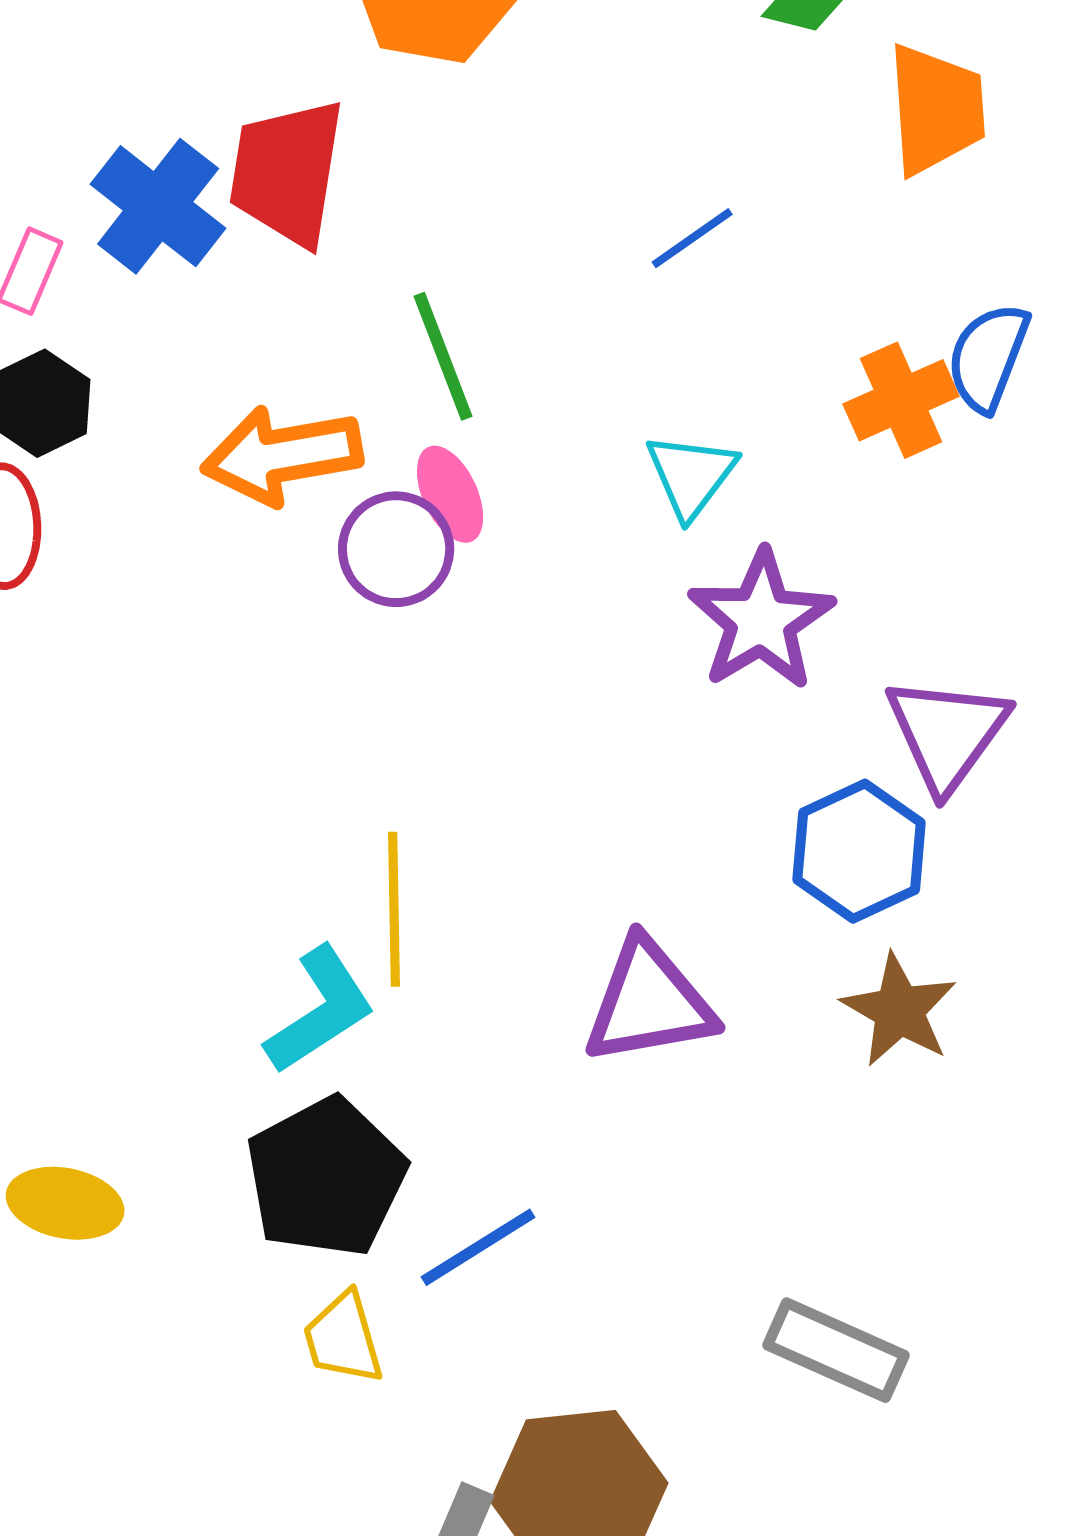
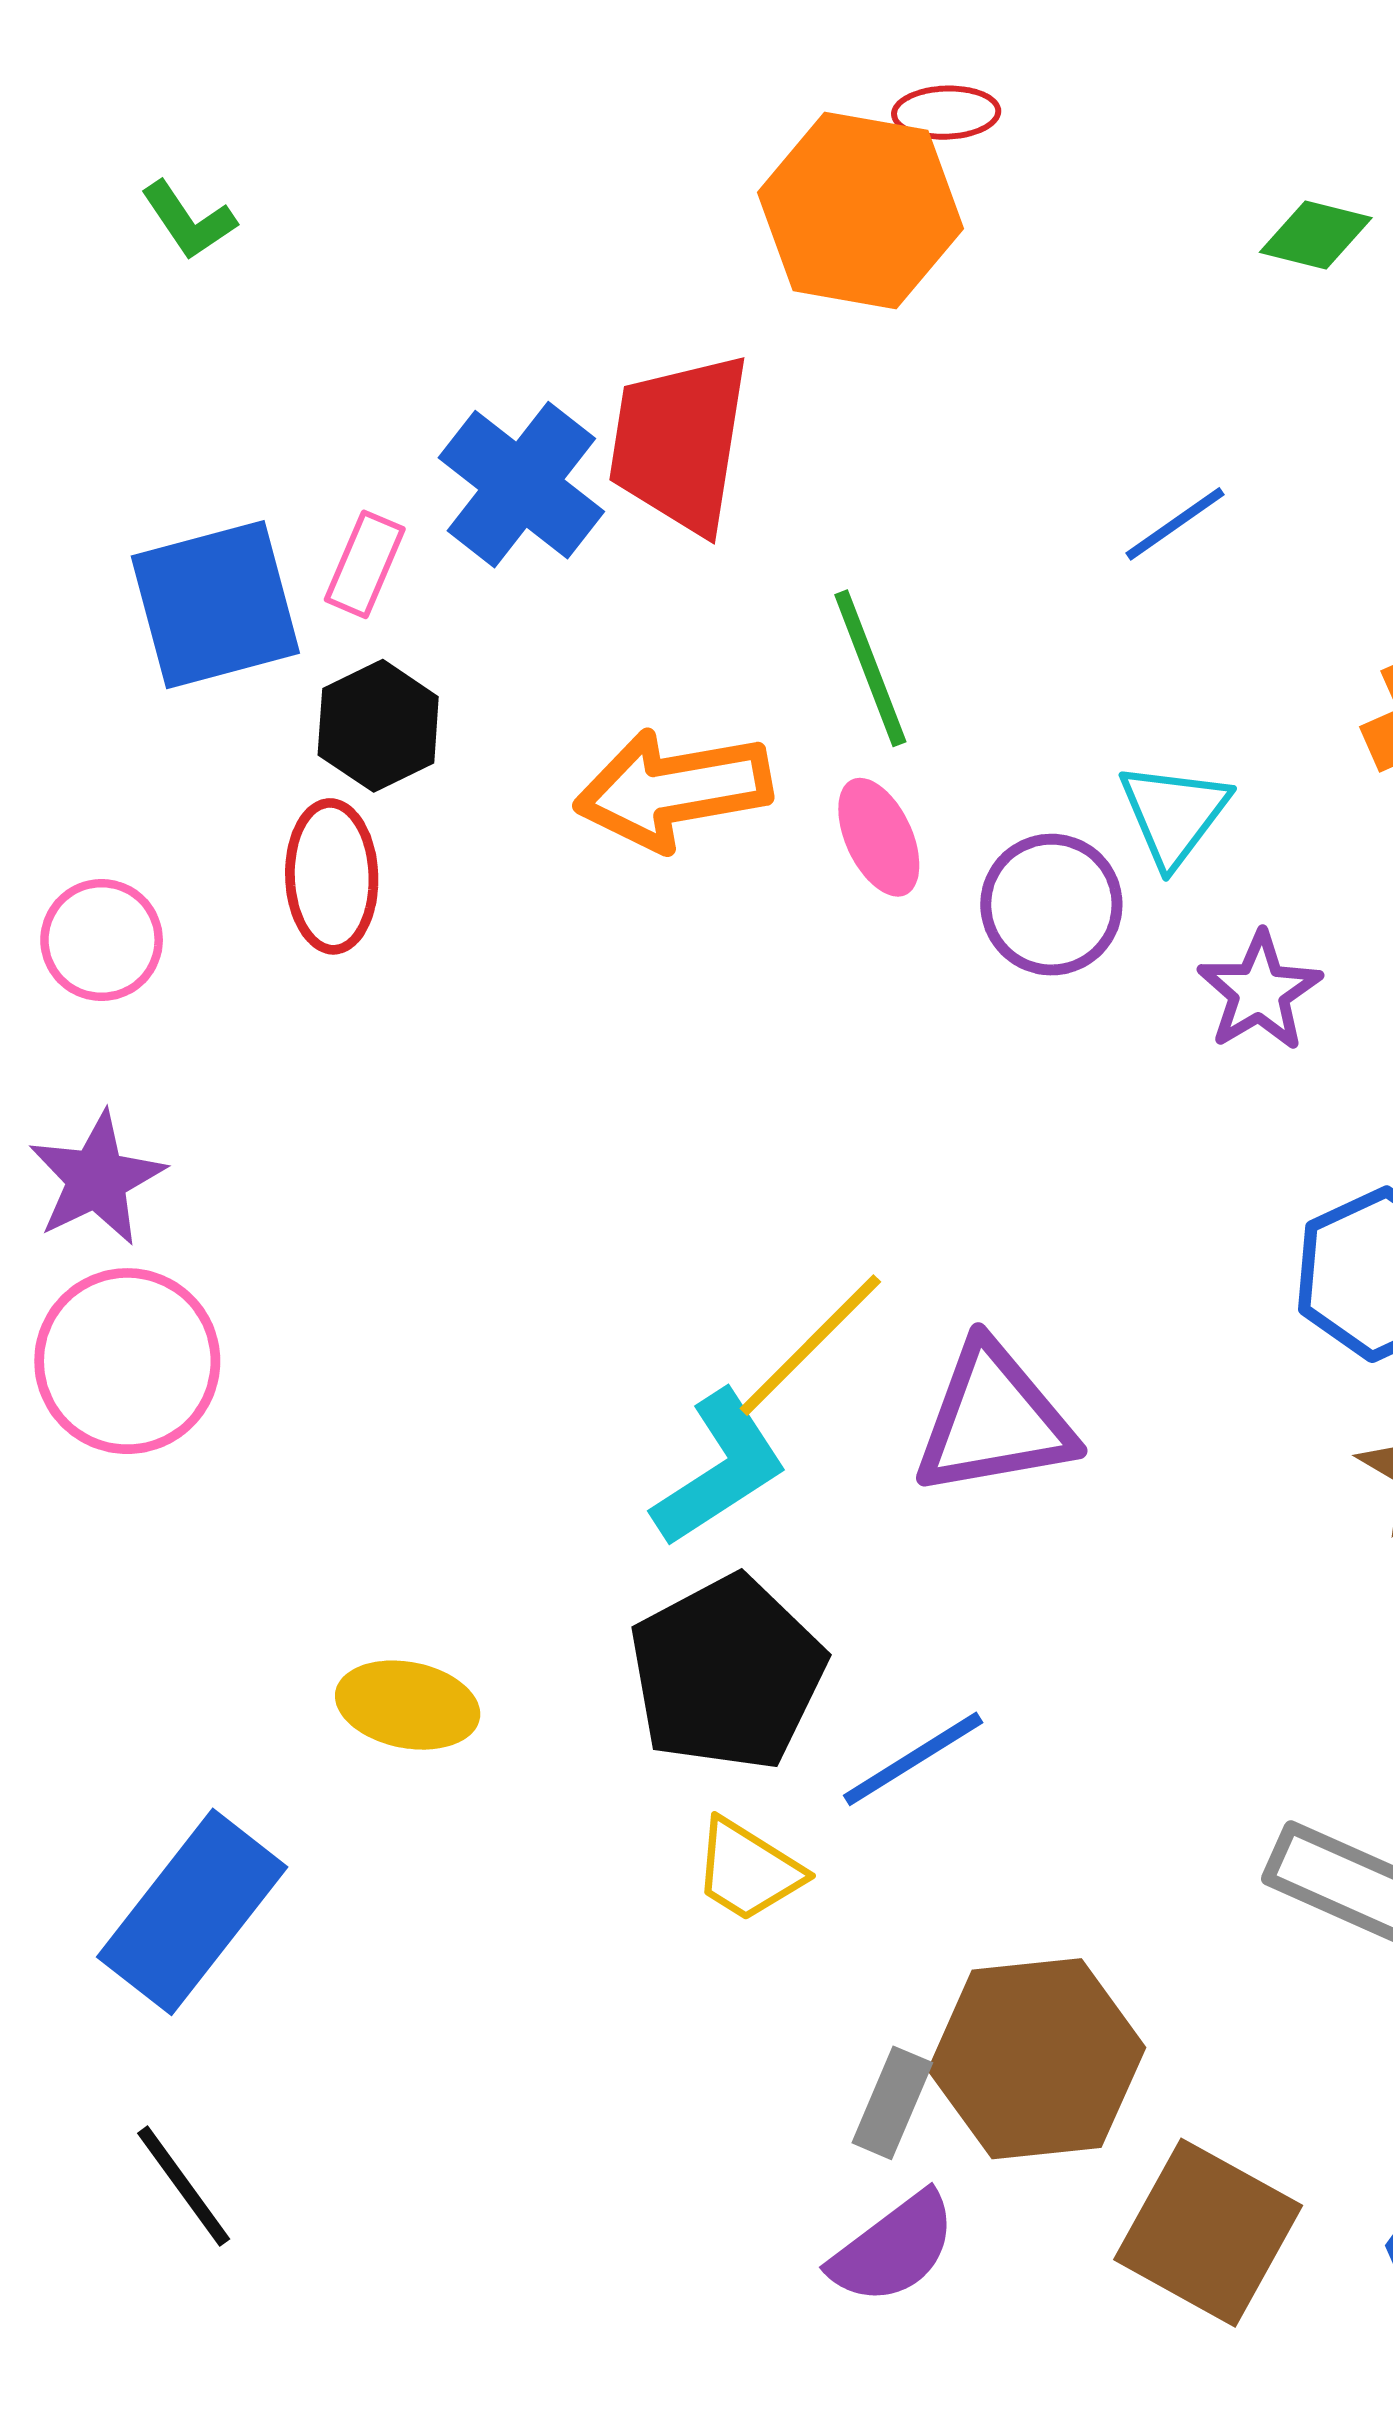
purple circle: (396, 549) -> (1051, 905), moved
purple star: (761, 620) -> (1259, 991), size x0.7
yellow line: (394, 909) -> (810, 1345), turned 46
purple triangle: (649, 1002) -> (994, 1420), moved
yellow trapezoid: (343, 1338) -> (748, 1870), turned -42

